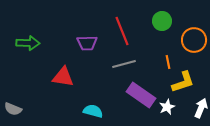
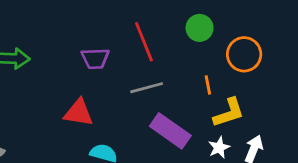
red triangle: (63, 77) -> (79, 113), moved
white star: (167, 107) -> (219, 148), moved

